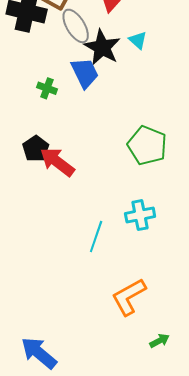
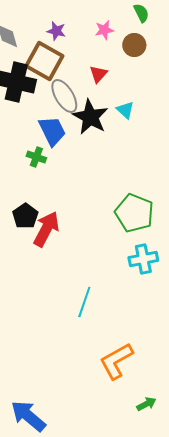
blue trapezoid: (85, 73) -> (52, 131), moved
red arrow: (57, 162) -> (46, 229), turned 81
cyan cross: (140, 215) -> (143, 259), moved

